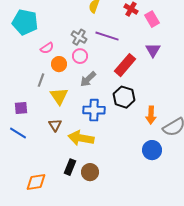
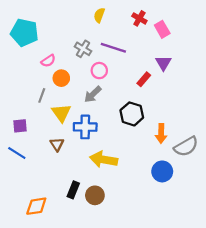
pink circle: (80, 56) -> (99, 71), moved
red rectangle: (125, 65) -> (144, 79), moved, size x0.6
blue cross: (94, 110) -> (85, 127), moved
yellow arrow: (81, 138) -> (104, 160), moved

